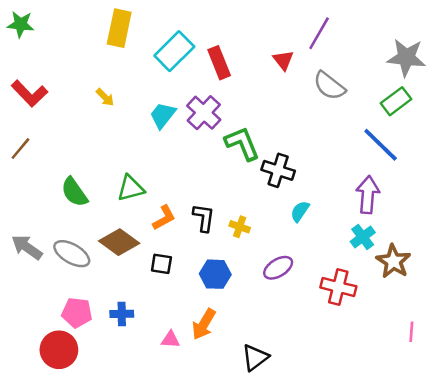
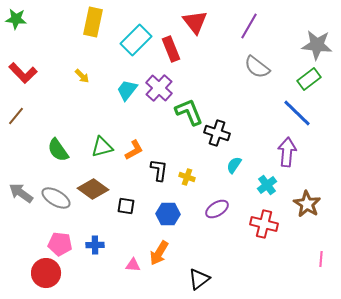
red triangle: (283, 60) -> (195, 22), moved, size x1.5
orange L-shape: (164, 218) -> (134, 150), moved
cyan cross: (363, 237) -> (267, 185), moved

